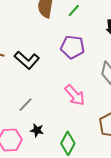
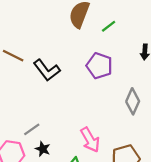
pink arrow: (75, 95) -> (90, 140), moved
gray line: (26, 105) -> (32, 129), moved

